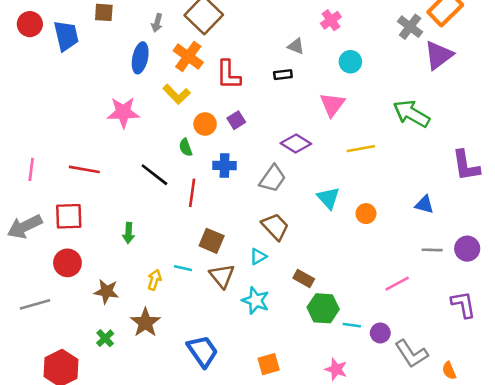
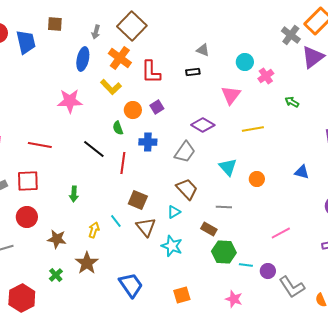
pink cross: (331, 20) -> (266, 76), moved
green arrow: (411, 114) -> (292, 102), size x0.5
gray line: (432, 250) -> (224, 207), moved
cyan line: (183, 268) -> (116, 221), turned 40

